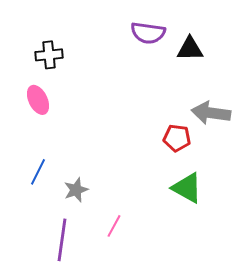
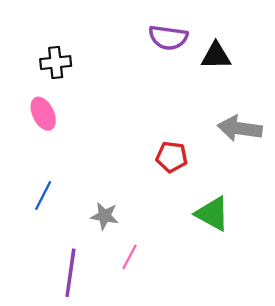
red pentagon: (177, 138) -> (172, 157), moved
gray star: (76, 190) -> (105, 216), moved, turned 30

